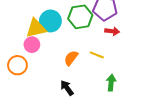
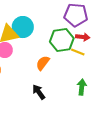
green hexagon: (80, 17) -> (62, 40), moved
yellow line: (97, 55) -> (78, 52), moved

